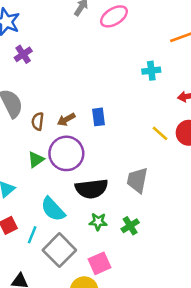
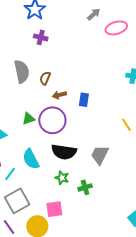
purple cross: (23, 54) -> (41, 37), turned 32
brown semicircle: (38, 121) -> (45, 78), moved
gray square: (59, 250) -> (17, 201), moved

